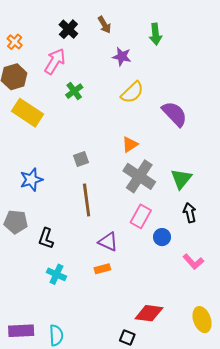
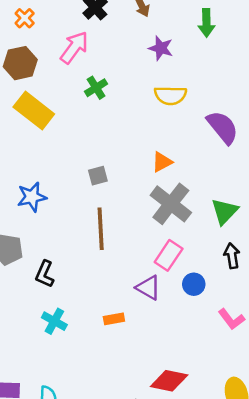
yellow semicircle: (132, 92) -> (170, 95), turned 40
purple triangle: (108, 242) -> (148, 288), moved

